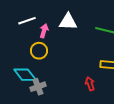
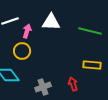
gray cross: (38, 87) -> (43, 87), moved

